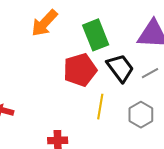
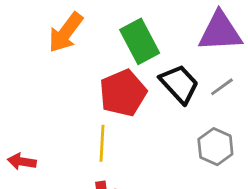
yellow line: (100, 107) -> (102, 143), moved

